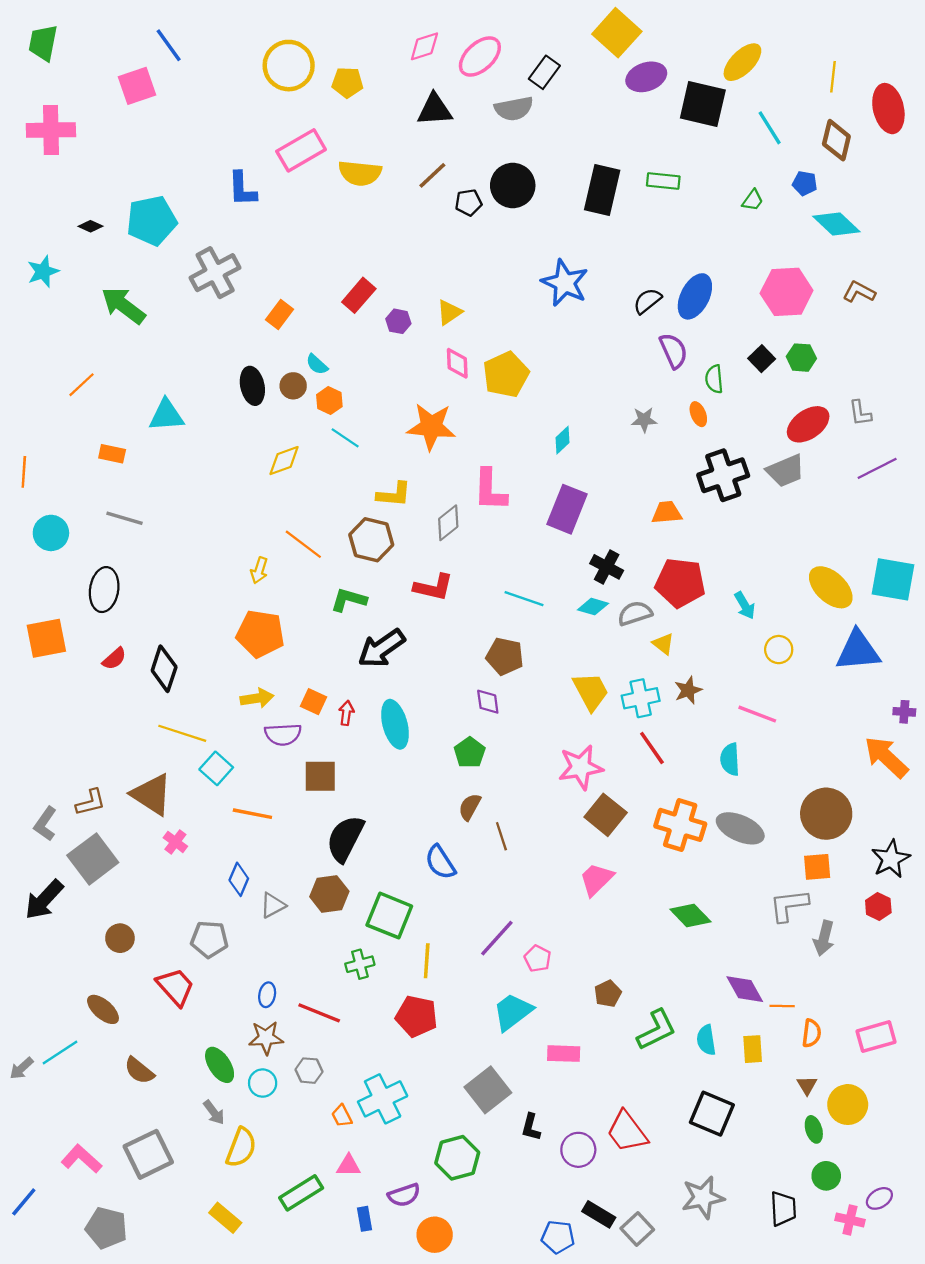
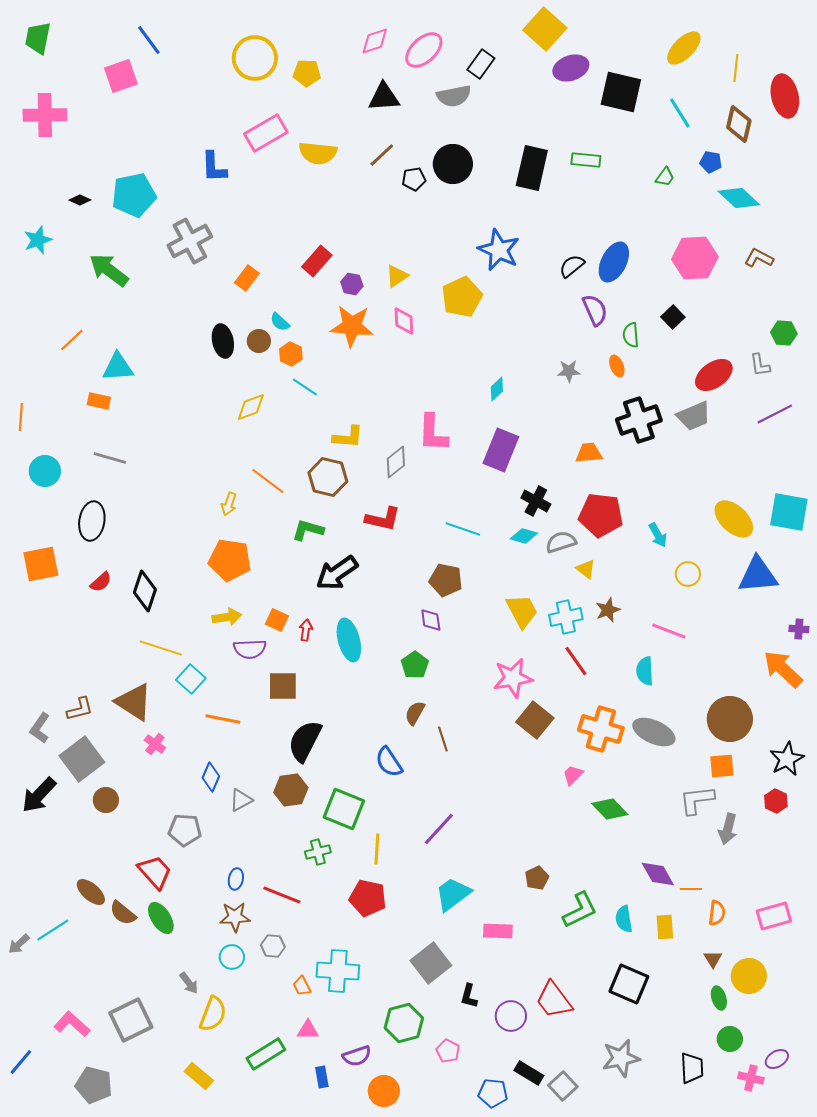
yellow ellipse: (742, 62) -> (684, 48), moved
green hexagon: (801, 358) -> (784, 333), moved
yellow pentagon: (506, 375) -> (462, 297), moved
cyan triangle: (166, 415) -> (118, 367), moved
orange star: (431, 427) -> (352, 326), moved
pink trapezoid: (596, 879) -> (573, 775), moved, size x0.7
brown circle: (120, 938) -> (106, 800), moved
pink pentagon: (538, 959) -> (448, 1051), moved
green ellipse: (220, 1065) -> (161, 918), moved
brown semicircle: (139, 1071) -> (123, 913), moved
cyan cross: (383, 1099) -> (338, 971), turned 30

